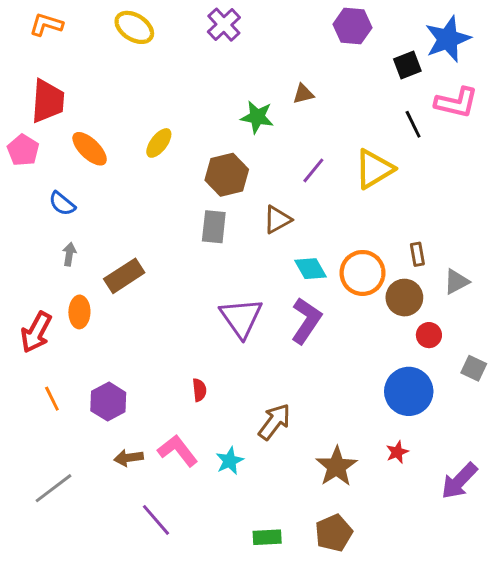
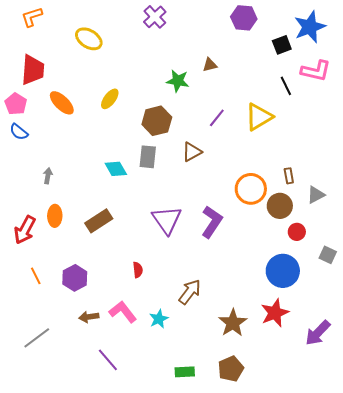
orange L-shape: (46, 25) -> (32, 17), turned -35
yellow ellipse: (134, 27) -> (89, 39), moved
blue semicircle: (62, 204) -> (19, 132), moved
cyan diamond: (311, 269) -> (116, 169), moved
brown rectangle: (124, 276) -> (99, 221), moved
red star: (397, 452) -> (275, 313), size x1.8

